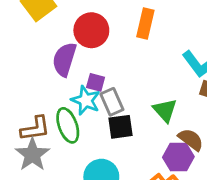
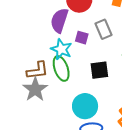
cyan star: (86, 100) -> (61, 49), moved
gray rectangle: (112, 102) -> (104, 29), moved

